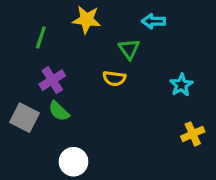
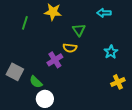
cyan arrow: (154, 21) -> (104, 13), moved
purple cross: (52, 80) -> (55, 60), moved
green semicircle: (59, 111) -> (36, 82), moved

